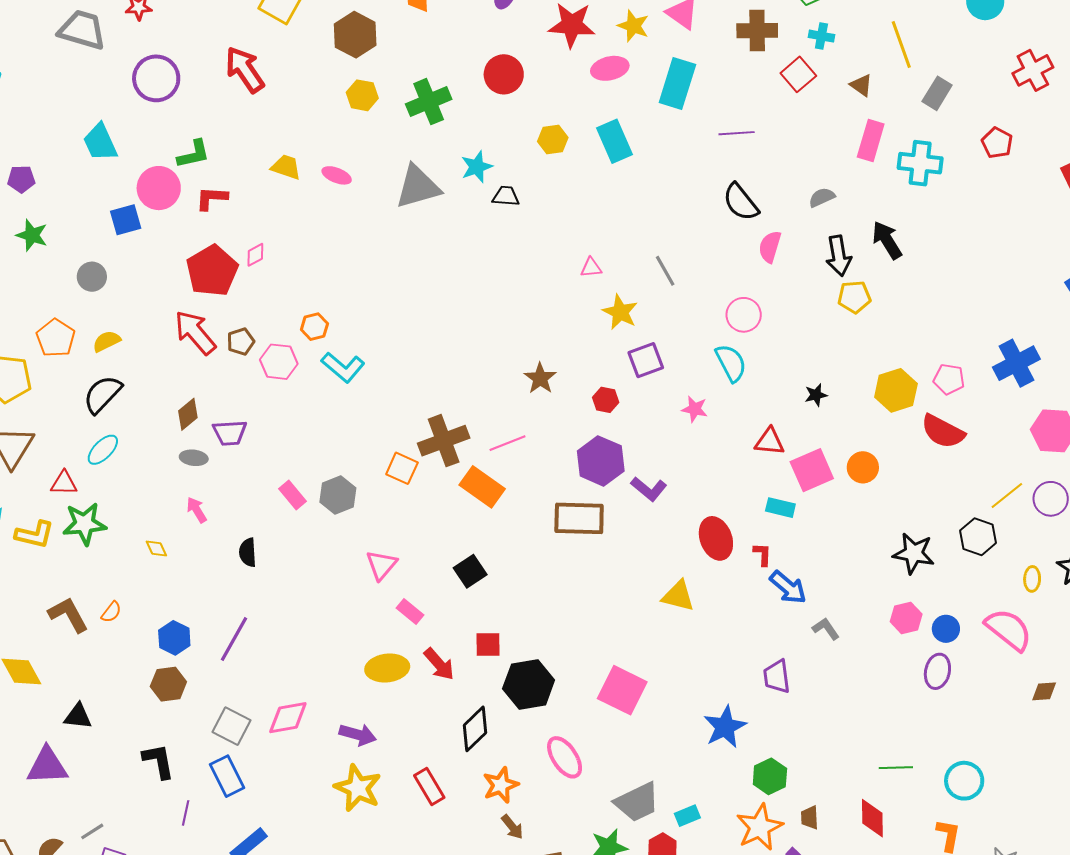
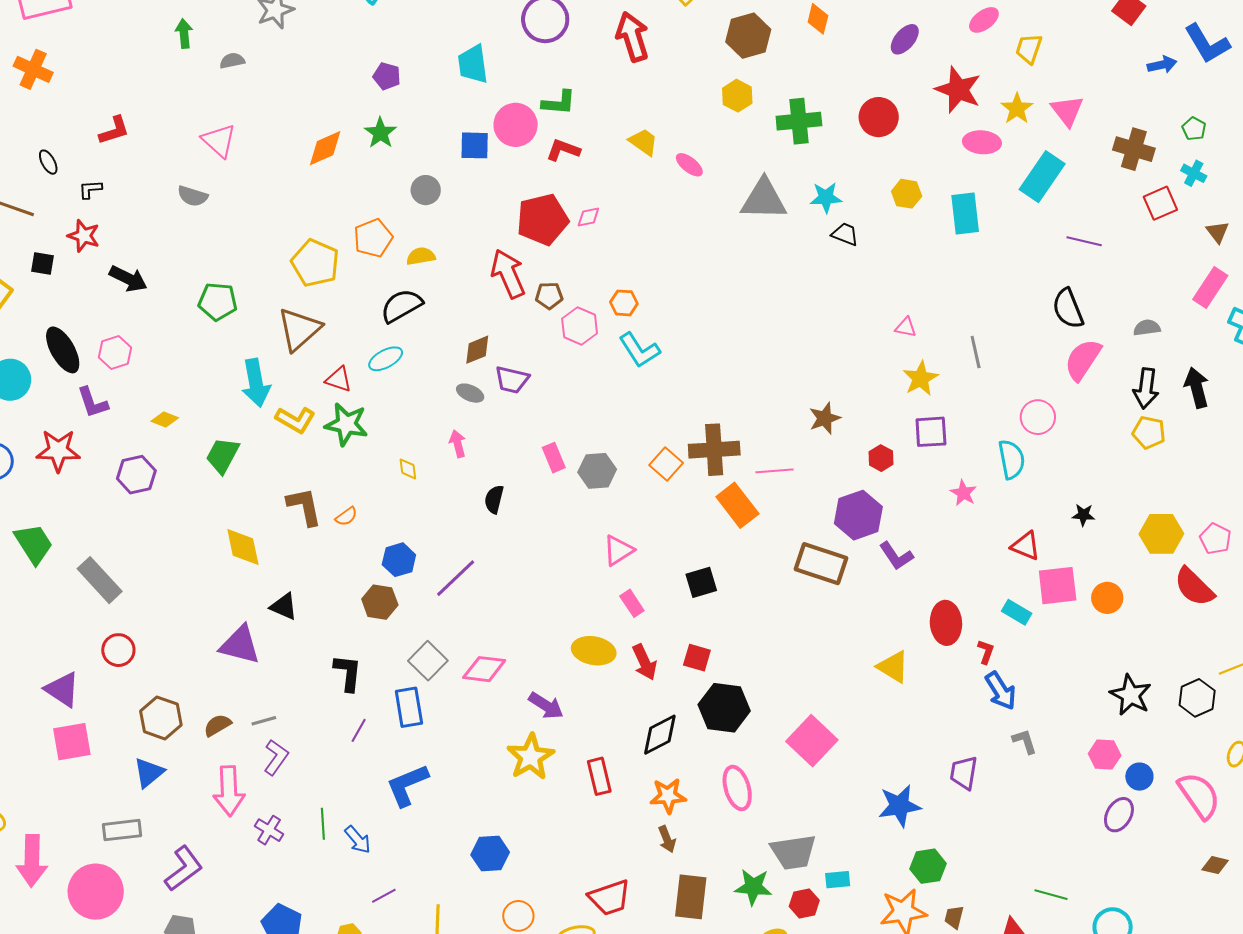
pink semicircle: (770, 247) -> (1083, 360), size x1.4

